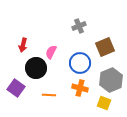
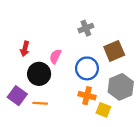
orange line: (49, 95) -> (40, 103), moved
yellow square: (104, 103) -> (103, 110), moved

